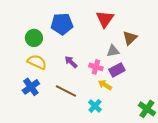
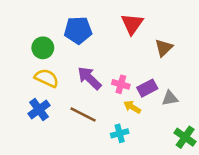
gray triangle: (113, 51) -> (170, 98), moved
purple arrow: (71, 62) -> (89, 78), size x1.5
cyan cross: (95, 106) -> (120, 133), turned 32

